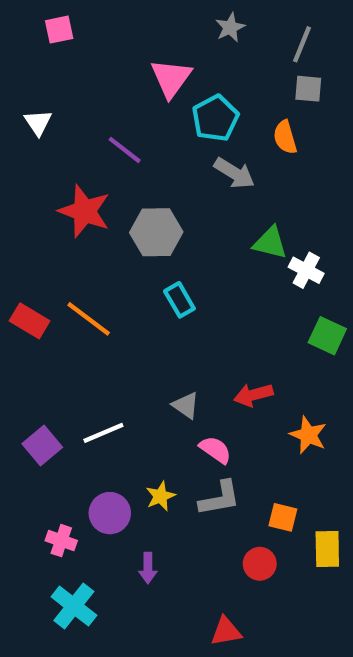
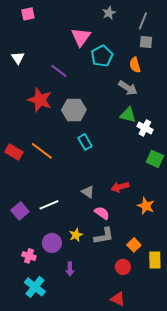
gray arrow: (234, 173) -> (128, 88), moved
orange square: (283, 517) -> (134, 245), turned 32
red triangle: (226, 631) -> (118, 299), moved, turned 35

